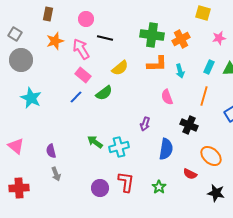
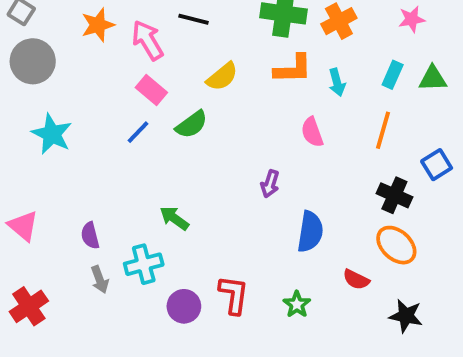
black cross: (189, 125) -> (394, 195), moved
cyan cross: (119, 147) -> (144, 264), moved
red cross: (19, 188) -> (29, 306), turned -30

